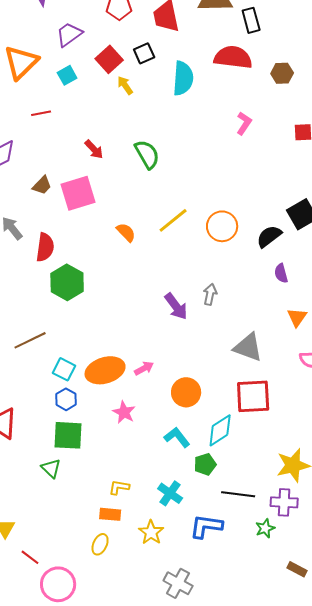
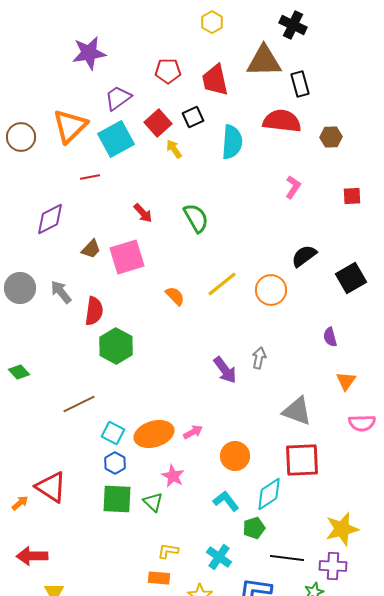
cyan square: (67, 75) -> (116, 139), size x1.8
black semicircle: (269, 236) -> (304, 256), moved
green triangle: (51, 468) -> (153, 502), moved

